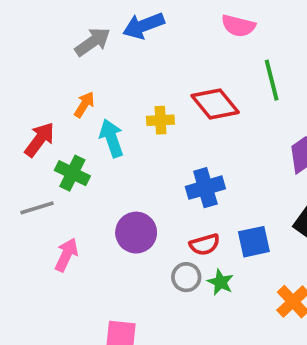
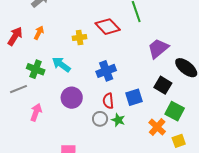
cyan arrow: (112, 138) -> (61, 65), moved, turned -30
red arrow: (39, 140) -> (15, 36), moved
red semicircle: (205, 245) -> (108, 101), turned 105

